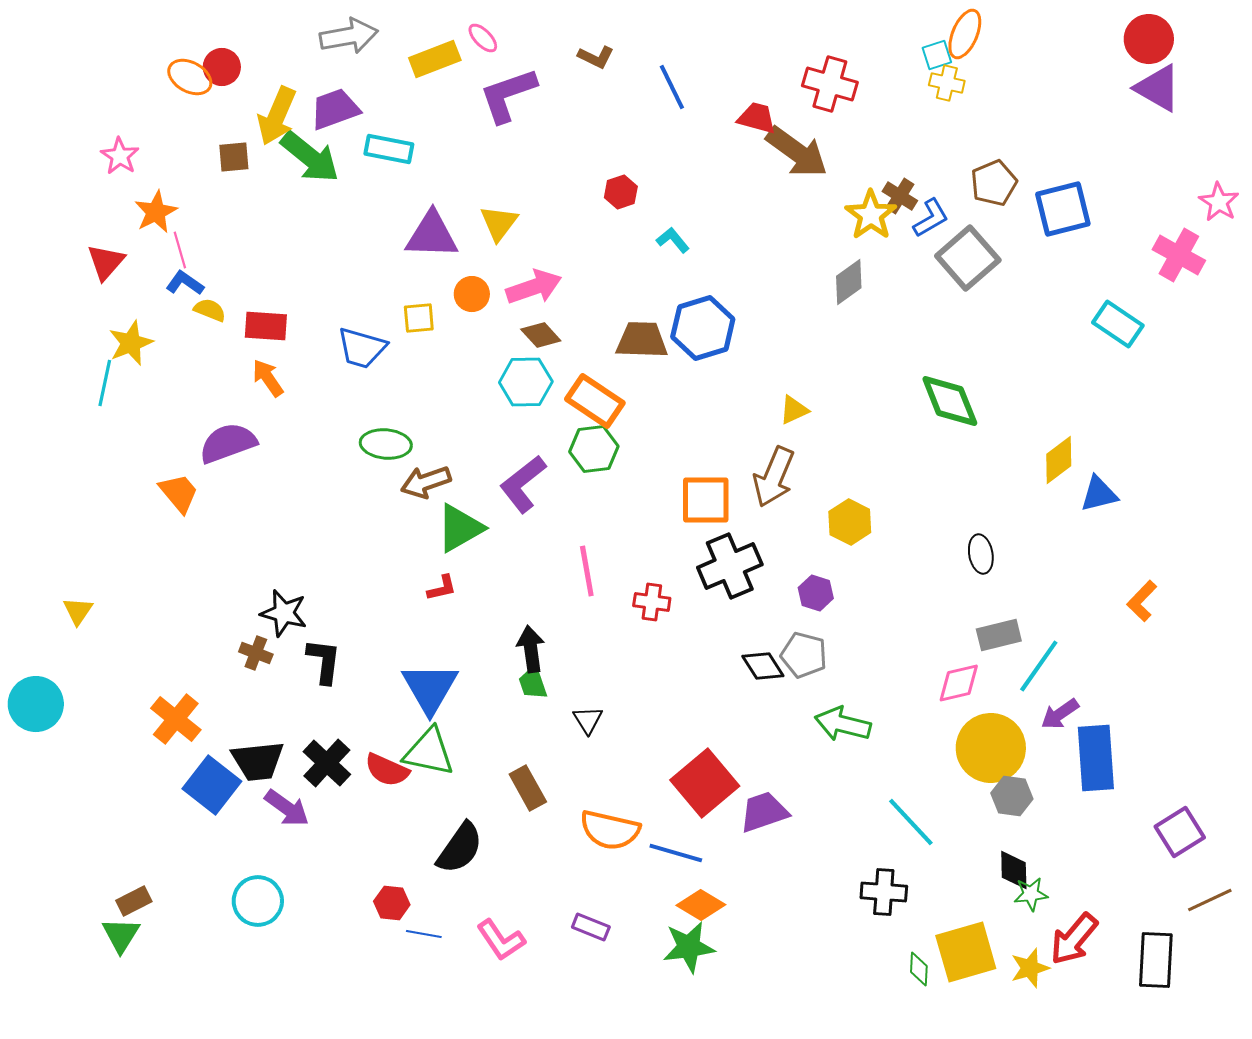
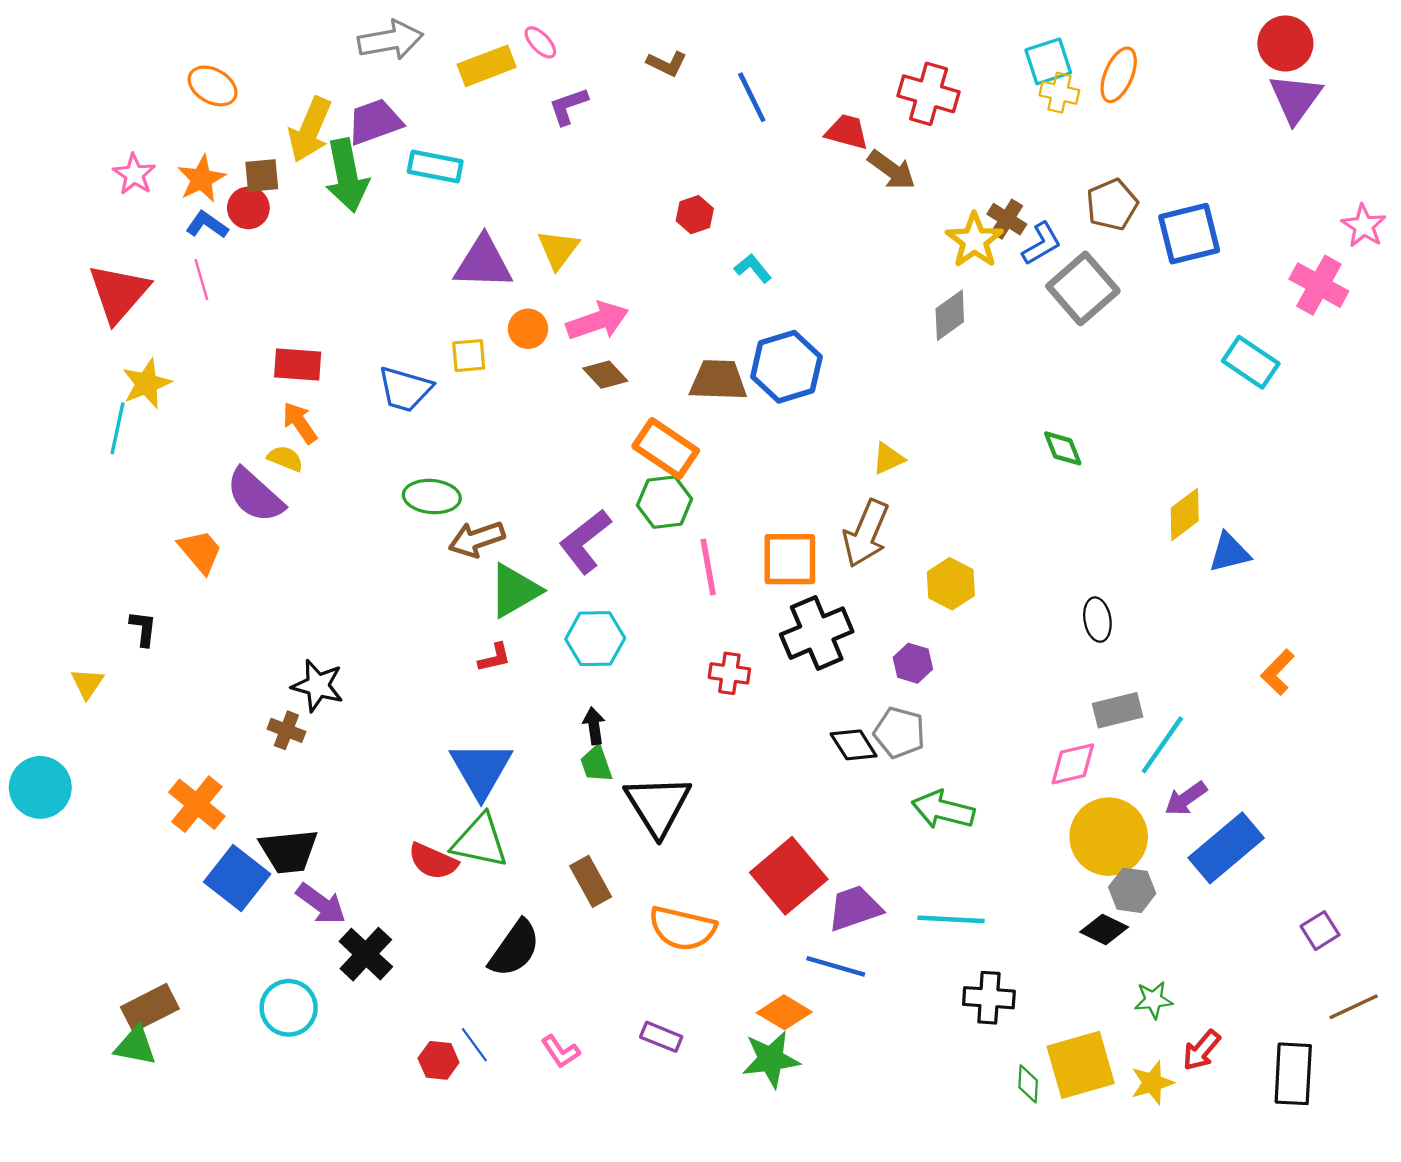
orange ellipse: (965, 34) -> (1119, 75), moved
cyan square: (937, 55) -> (1048, 61), size x1.4
red circle: (222, 67) -> (248, 208), moved
purple triangle: (1158, 88) -> (1295, 98), turned 36
purple L-shape: (508, 95) -> (568, 106), size x0.6
brown arrow: (797, 152) -> (892, 170), size x0.7
green arrow: (310, 157) -> (347, 175), turned 40
orange star: (156, 212) -> (201, 179), moved
red triangle: (106, 262) -> (119, 293), size x1.5
blue L-shape: (185, 283) -> (207, 225), moved
yellow semicircle: (210, 310) -> (285, 459), moved
cyan hexagon: (526, 382) -> (595, 639), moved
green diamond: (950, 401) -> (1063, 448), size x0.6
purple semicircle: (228, 443) -> (255, 495), turned -118
pink line: (587, 571) -> (708, 567), moved
black arrow: (531, 649) -> (594, 726), size x0.7
black L-shape: (324, 661) -> (143, 629), moved, size x0.7
black triangle: (588, 720) -> (658, 805), size x2.0
blue rectangle: (1096, 758) -> (1226, 848), turned 54
black cross: (327, 763) -> (366, 954), moved
cyan line: (911, 822) -> (951, 919), moved, turned -44
purple square: (1180, 832) -> (1320, 931), size x0.7
blue line: (676, 853) -> (836, 966), moved
black diamond: (1014, 870) -> (1104, 929), moved, turned -63
brown rectangle: (134, 901) -> (150, 1008), size x1.4
red hexagon: (392, 903) -> (439, 1060), moved
blue line: (424, 934) -> (474, 1045), turned 44
green triangle: (121, 935) -> (135, 1046), turned -51
red arrow: (1074, 939) -> (1201, 1050), size x0.7
pink L-shape: (501, 940) -> (560, 1051), size x0.7

